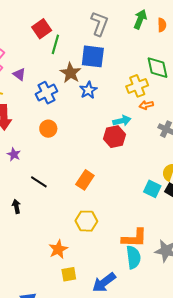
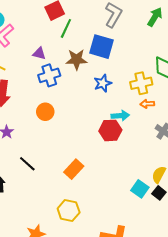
brown star: (70, 73) -> (76, 60), turned 30
purple triangle: (19, 74) -> (39, 53), moved, turned -32
blue star: (88, 90) -> (103, 83), moved

